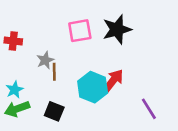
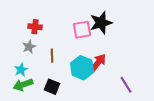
pink square: (80, 31) -> (82, 30), moved
red cross: (13, 41) -> (35, 27), moved
gray star: (45, 60) -> (29, 47), moved

